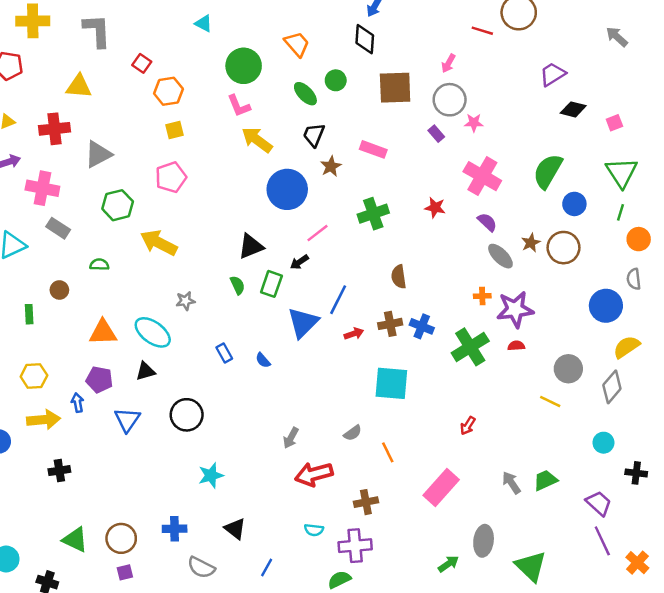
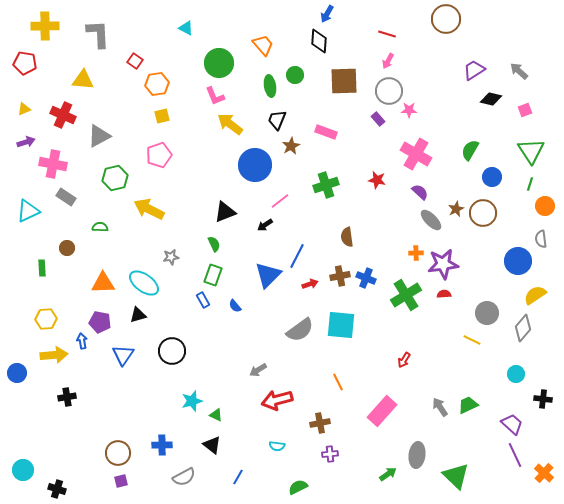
red line: (482, 31) -> (387, 34), moved
gray arrow: (617, 37) -> (519, 71), moved
green ellipse: (305, 94) -> (270, 86), turned 35
red cross: (55, 129) -> (63, 115), turned 30
green semicircle: (548, 171) -> (470, 150), size x0.7
green rectangle: (271, 284) -> (213, 275), moved
gray semicircle: (353, 433) -> (300, 330), moved, size x1.8
gray arrow: (291, 438) -> (258, 370), turned 30
green triangle: (75, 540) -> (216, 415), moved, size x0.6
purple cross: (355, 546) -> (330, 454), moved, size x0.6
gray semicircle: (201, 567) -> (184, 477), turned -55

